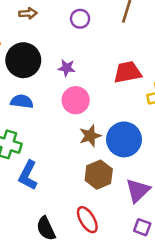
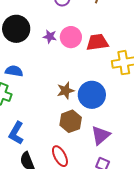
pink circle: (76, 100) -> (71, 37), moved
blue semicircle: (22, 102) -> (14, 71), moved
blue L-shape: (28, 175) -> (16, 133), moved

